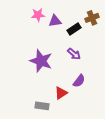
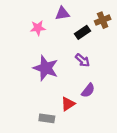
pink star: (38, 15) -> (38, 28), moved
purple triangle: (55, 21) -> (62, 13), moved

